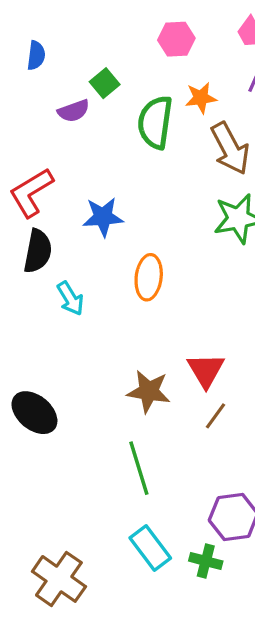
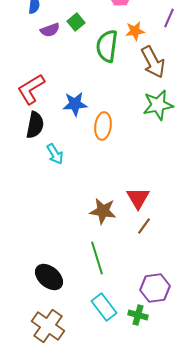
purple semicircle: (74, 111) -> (50, 30), moved
orange ellipse: (149, 277) -> (103, 126), moved
black ellipse: (34, 413) -> (49, 277), moved

